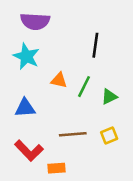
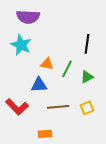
black line: (95, 45) -> (87, 44), moved
blue triangle: (25, 108) -> (39, 85), moved
red L-shape: (29, 151) -> (17, 107), moved

